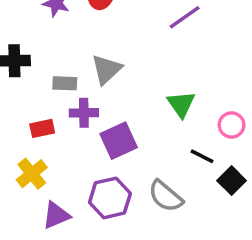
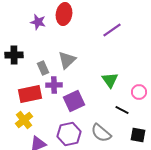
gray rectangle: (65, 83) -> (43, 68), turned 64
red rectangle: (42, 128) -> (30, 94), size x1.6
black square: (232, 181) -> (138, 135), moved, turned -35

